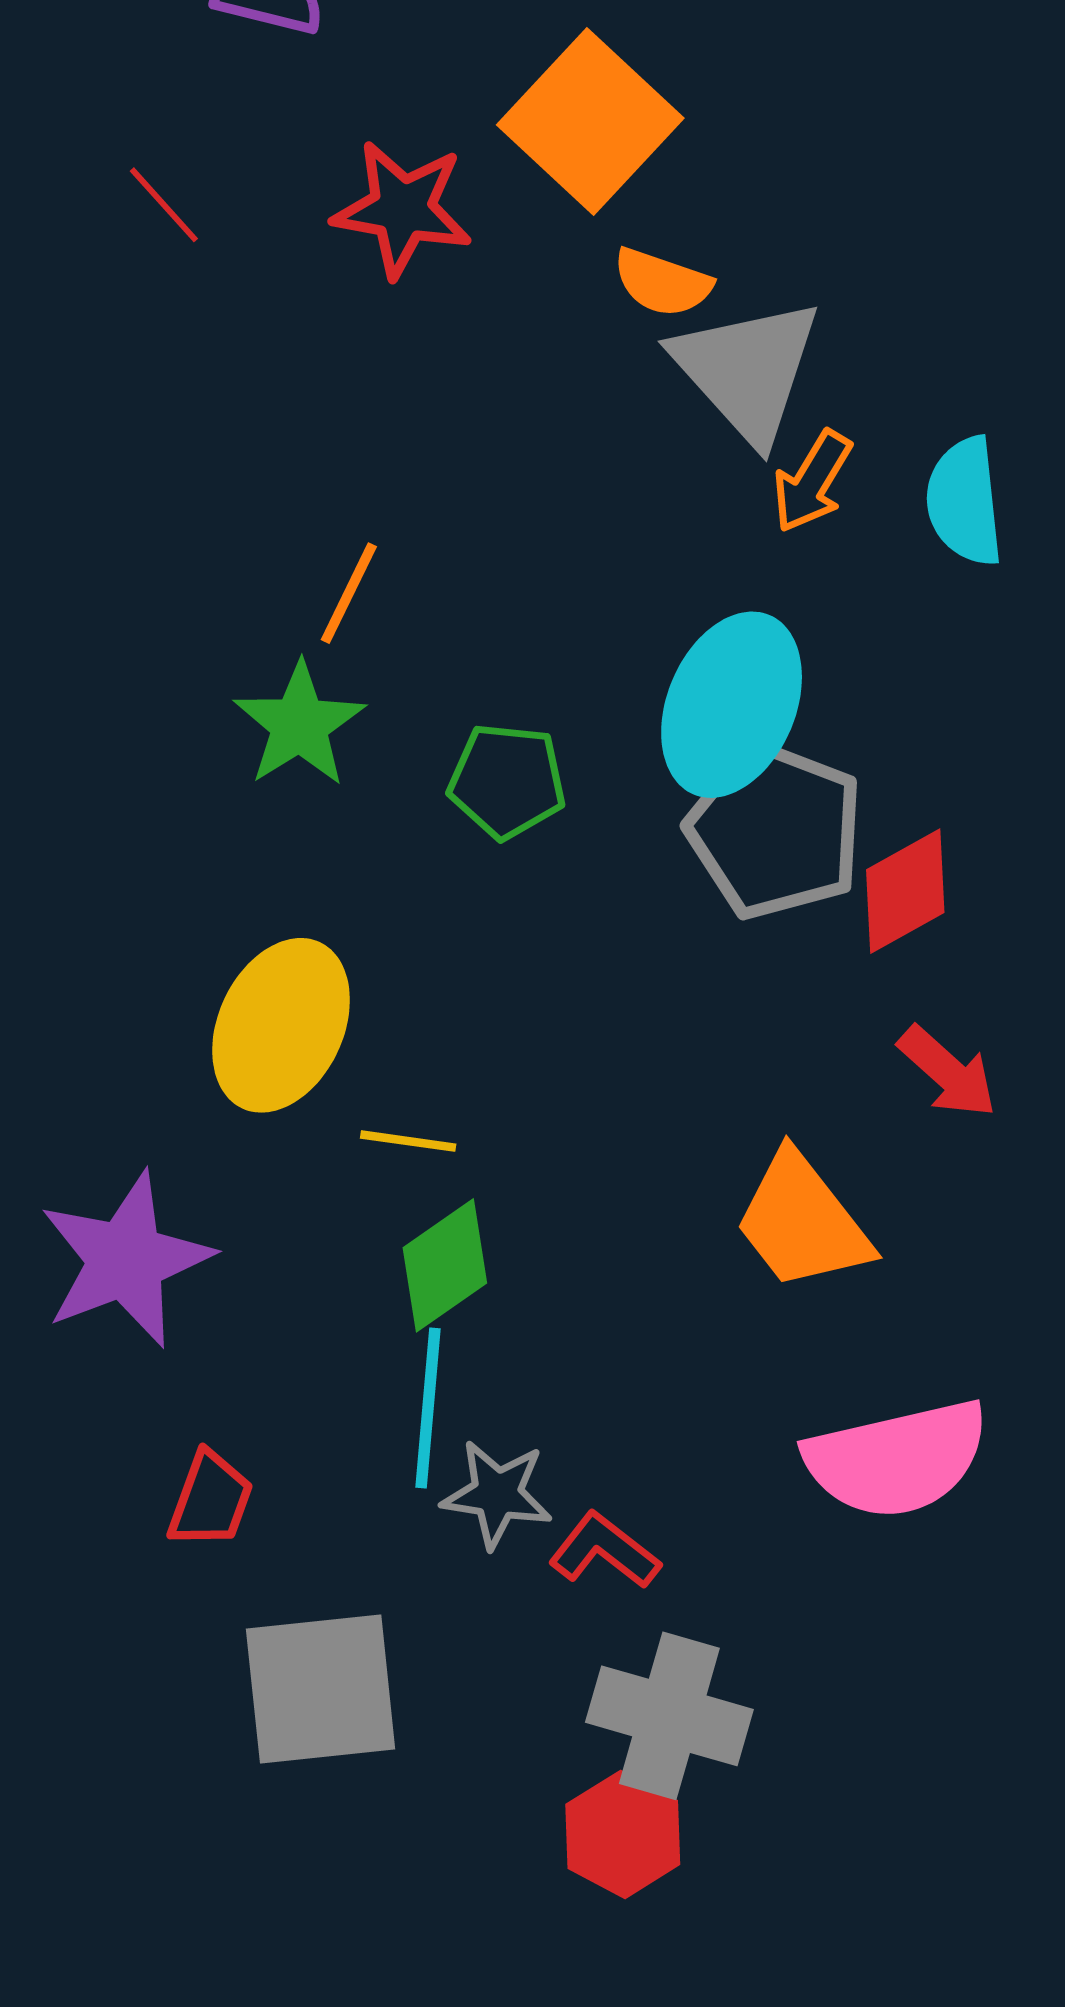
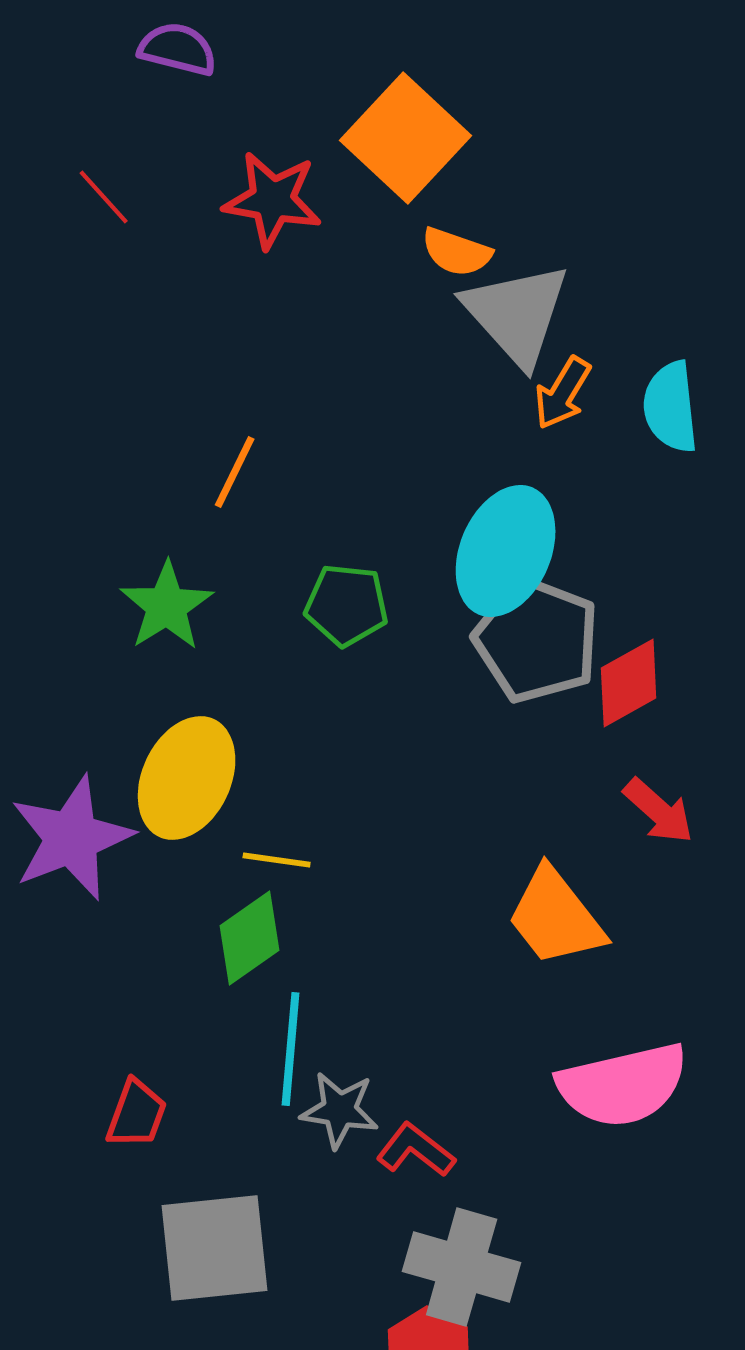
green star: (299, 724) -> (167, 606), moved
purple star: (126, 1260) -> (72, 838), moved
green diamond: (445, 1265) -> (250, 938), moved

